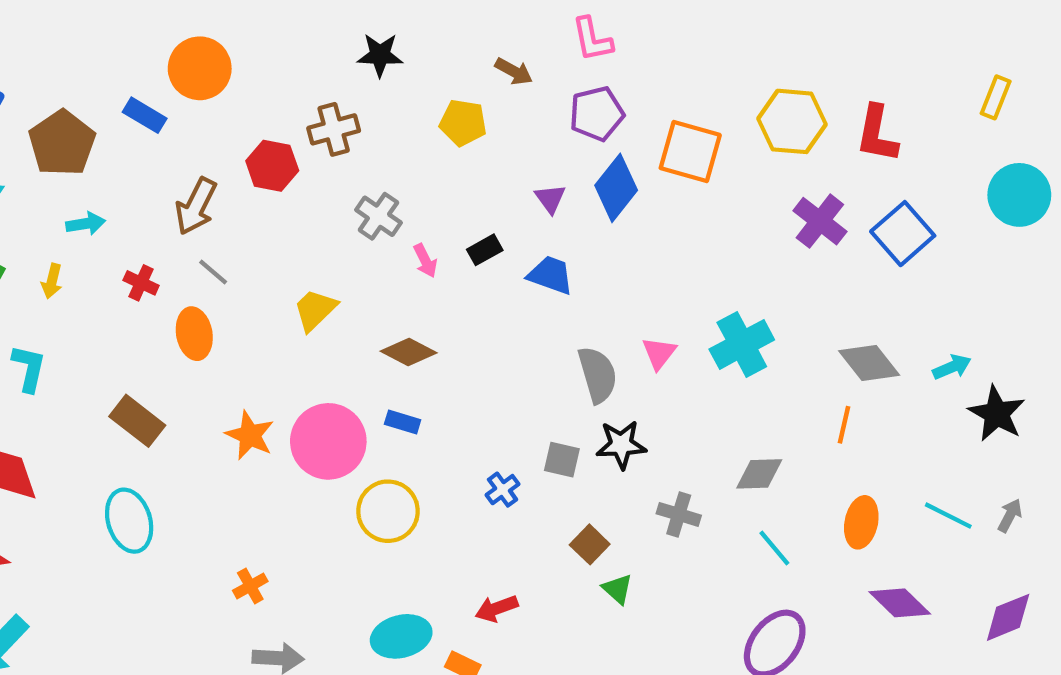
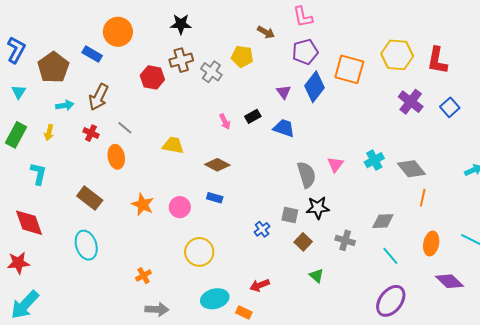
black star: (380, 55) -> (181, 24), moved
brown arrow: (196, 206) -> (99, 97), moved
gray cross: (378, 216) -> (211, 72), moved
blue square: (903, 234) -> (450, 107), size x0.7
yellow trapezoid: (315, 310) -> (173, 145), turned 55
cyan cross: (742, 344) -> (374, 160), size x0.7
gray diamond: (869, 363) -> (411, 169), moved
pink circle: (328, 441) -> (180, 207), size x0.6
yellow circle: (388, 511) -> (199, 252), moved
brown square: (590, 544) -> (303, 242), moved

